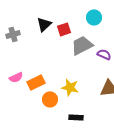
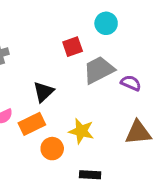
cyan circle: (94, 17) -> (106, 23), moved
black triangle: (44, 24) -> (43, 92), moved

